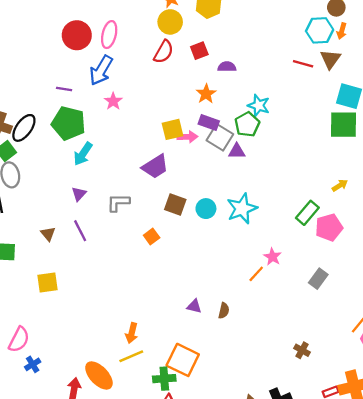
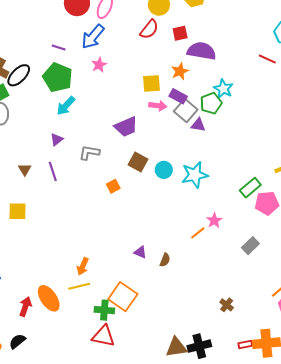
purple semicircle: (227, 67) -> (202, 51), size x1.8
yellow square: (172, 129) -> (152, 83), moved

